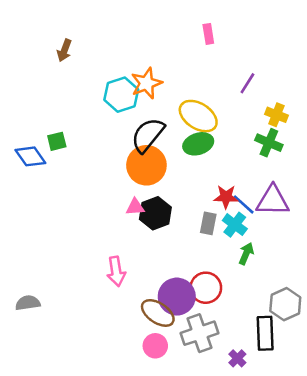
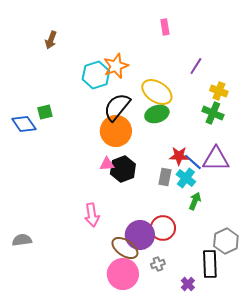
gray cross: (199, 333) -> (158, 264), size x0.5
pink circle: (155, 346) -> (123, 274), size x1.6

